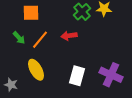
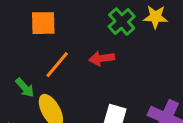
green arrow: (19, 38) -> (25, 88), moved

